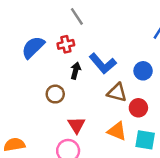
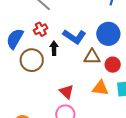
blue circle: (143, 71) -> (108, 34), size x1.5
brown circle: (55, 94) -> (32, 60), moved, size x1.5

